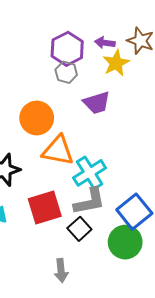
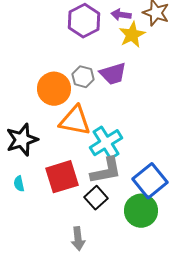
gray hexagon: (66, 72) -> (83, 77), moved

